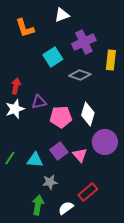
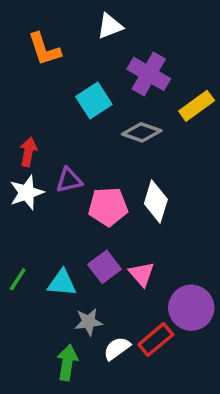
purple cross: (84, 42) -> (149, 74), turned -35
yellow rectangle: (111, 60) -> (197, 106), turned 48
purple circle: (105, 142) -> (191, 308), moved
white semicircle: (66, 208) -> (117, 348), moved

